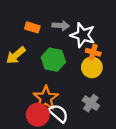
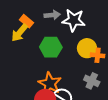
orange rectangle: (32, 27) -> (27, 21), turned 32
orange cross: (93, 52) -> (98, 55), moved
yellow arrow: (16, 55) -> (19, 33), moved

